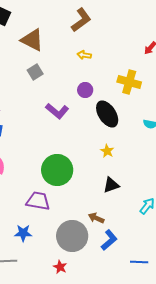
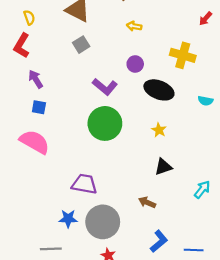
black ellipse: (107, 114) -> (159, 90), turned -36
green circle: (57, 170) -> (105, 123), moved
gray circle: (72, 236) -> (103, 222), moved
blue L-shape: (109, 240) -> (159, 241), moved

